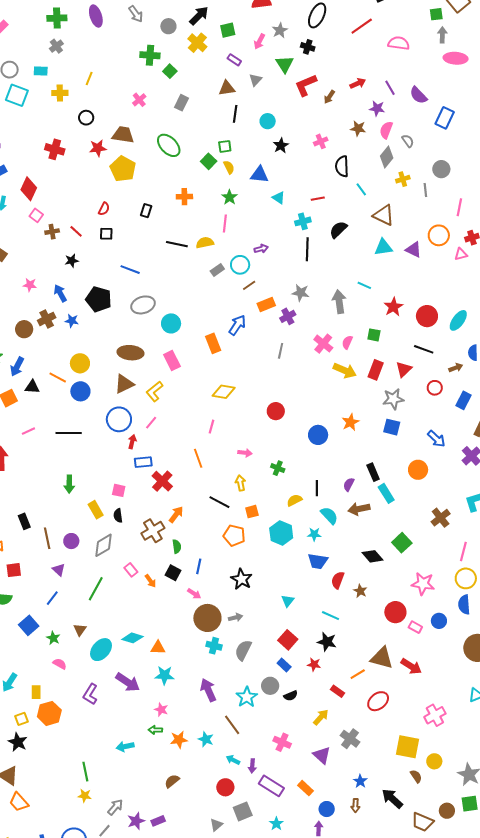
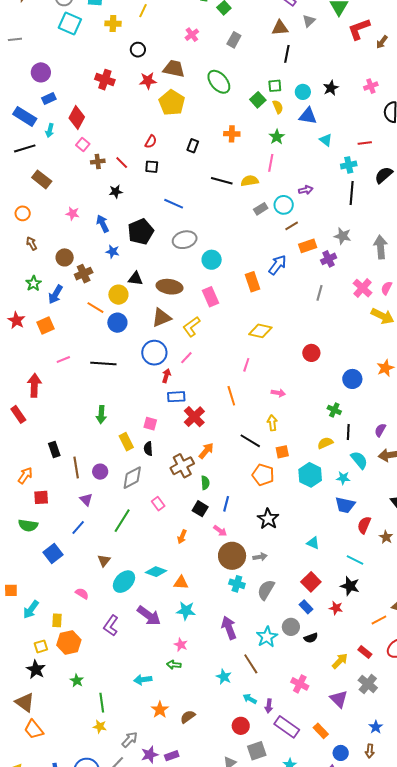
cyan circle: (268, 121) -> (303, 92), moved
black pentagon: (99, 299) -> (141, 232), turned 30
brown cross: (47, 319) -> (84, 274), moved
black triangle: (32, 387) -> (136, 279), moved
green cross: (278, 468) -> (334, 410), moved
orange arrow: (150, 581) -> (182, 537), moved, turned 56
cyan triangle: (288, 601) -> (313, 543), turned -48
green star: (53, 638) -> (77, 681), moved
red rectangle: (338, 691) -> (365, 652), moved
orange star: (179, 740) -> (160, 710), moved, turned -30

